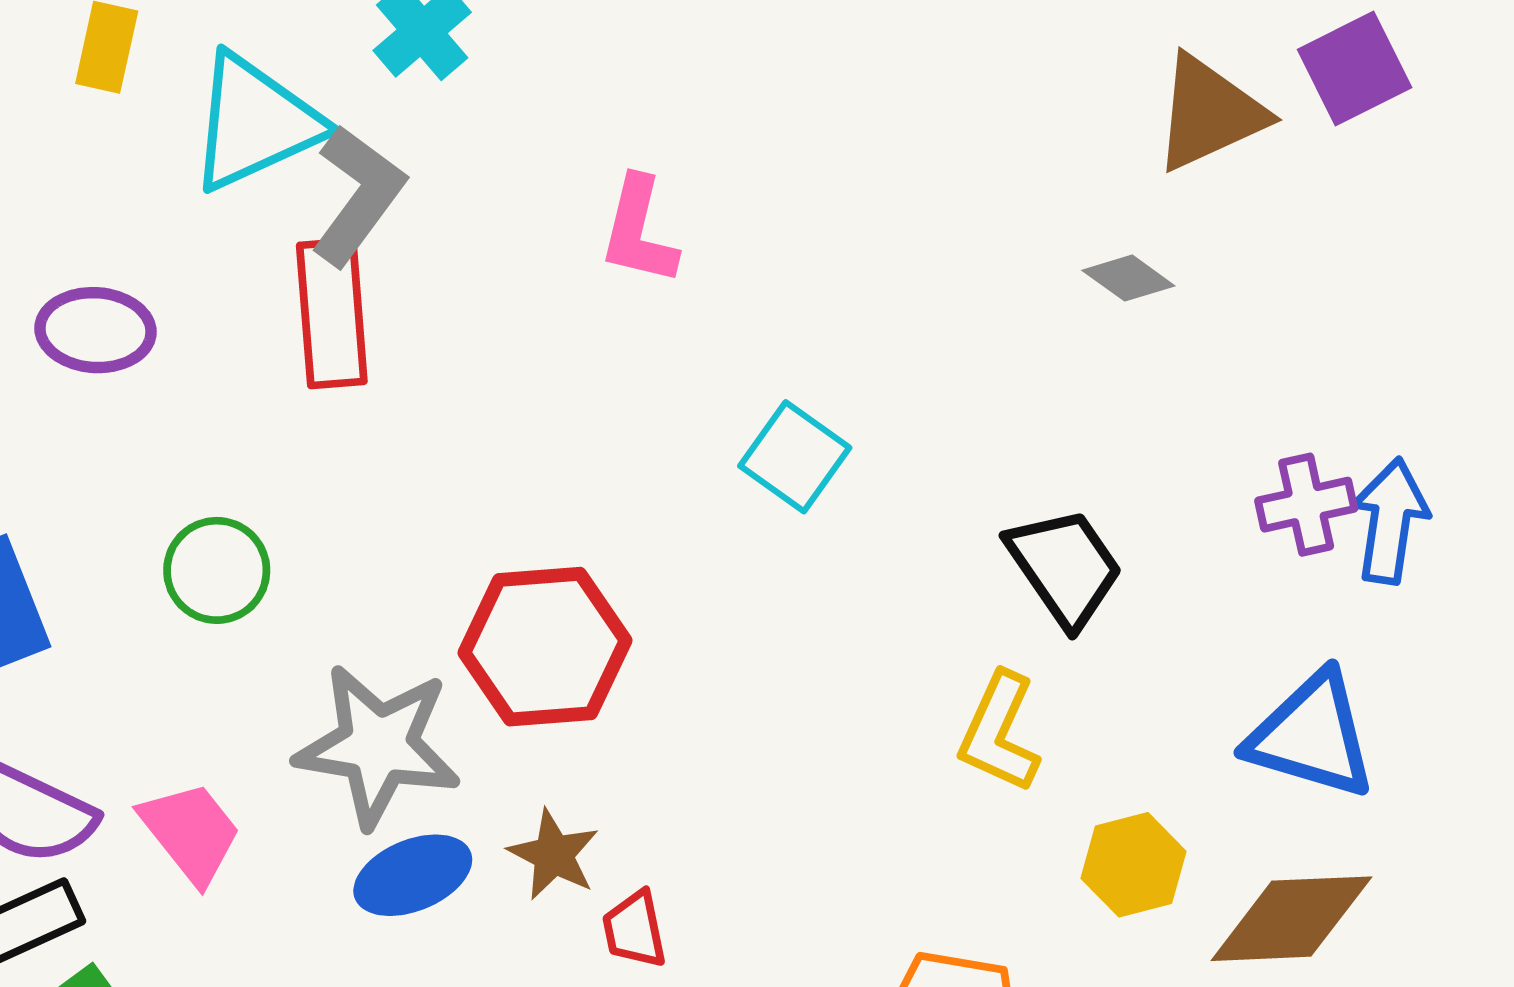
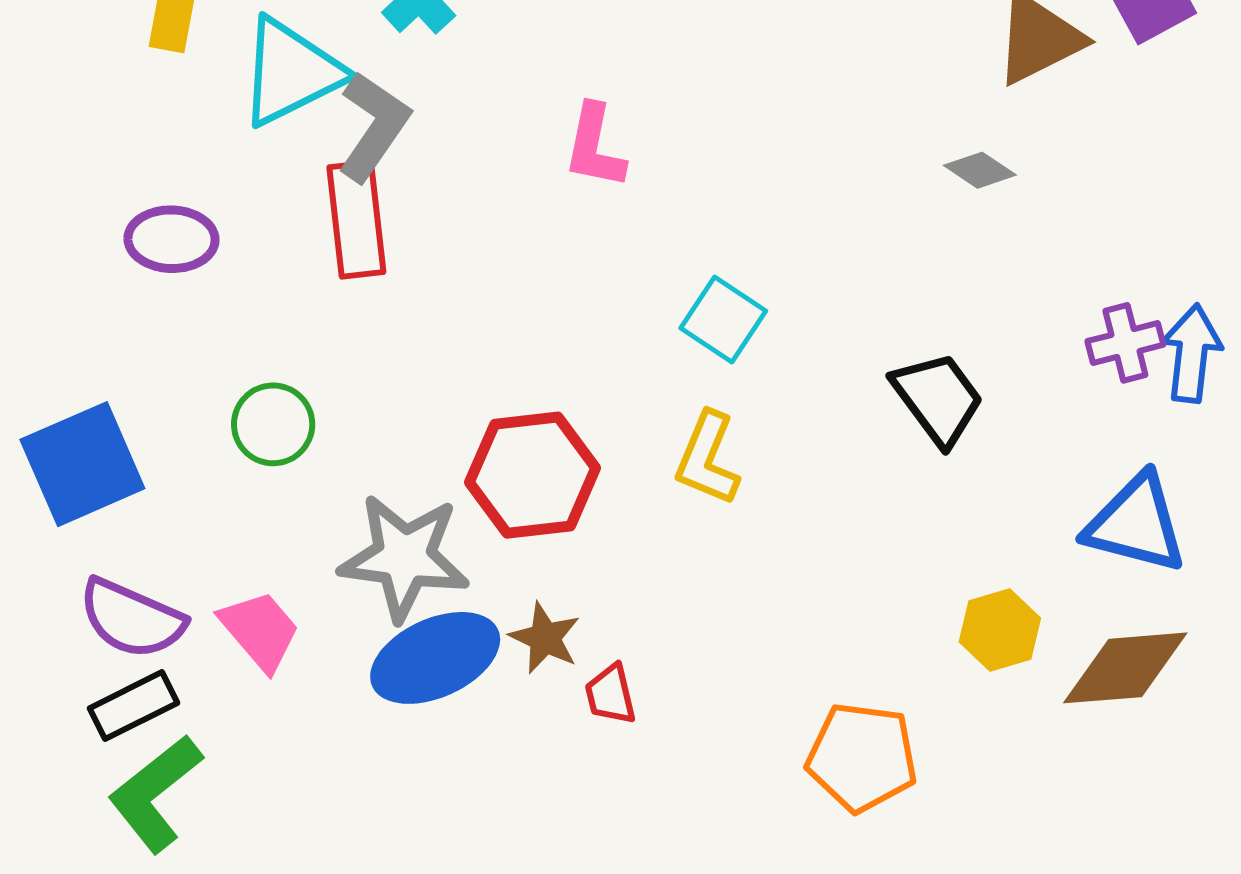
yellow L-shape: (999, 732) -> (707, 459), moved
blue ellipse: (413, 875) -> (435, 658), size x1.4

